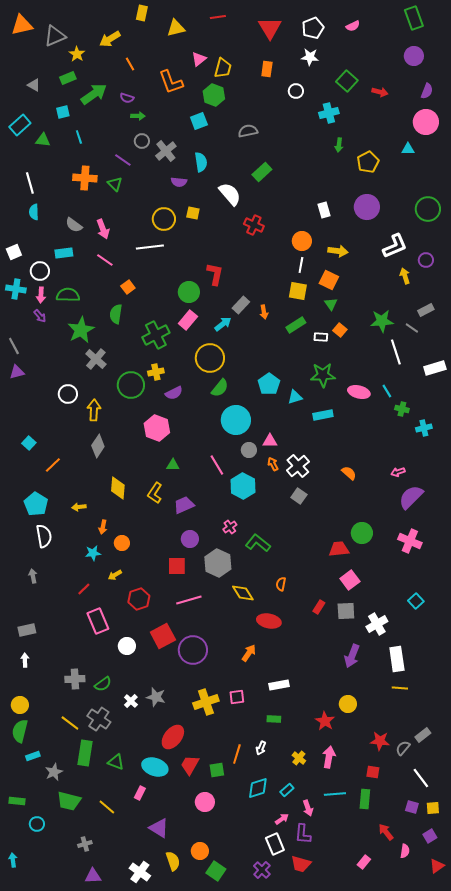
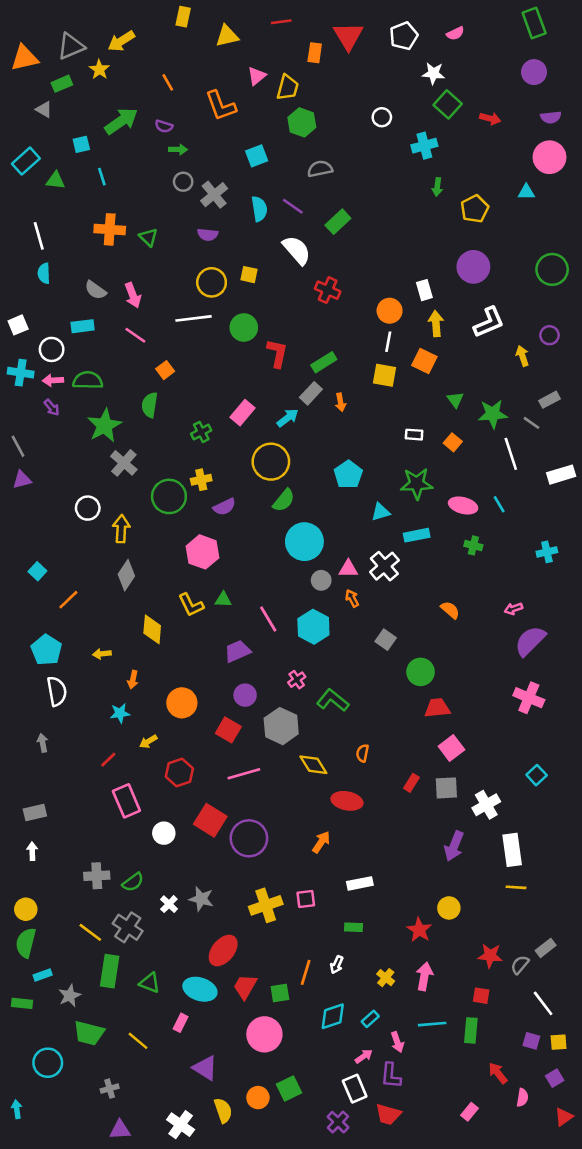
orange triangle: (22, 25) -> (25, 58), moved
yellow arrow: (110, 39) -> (121, 41), moved
white star: (310, 57) -> (433, 73), moved
orange rectangle: (267, 69) -> (315, 53), moved
green rectangle: (68, 78) -> (62, 84), moved
purple semicircle: (427, 91) -> (551, 117), turned 63
green hexagon: (214, 95) -> (302, 122), moved
purple line: (123, 160) -> (293, 206), moved
purple semicircle: (179, 182) -> (208, 235), moved
white rectangle: (324, 210) -> (424, 290), moved
white L-shape: (395, 246) -> (489, 322), moved
yellow arrow: (338, 251) -> (436, 324), turned -102
green circle: (189, 292) -> (244, 327), moved
pink arrow: (41, 295) -> (53, 380), turned 84
green triangle: (331, 304) -> (455, 400), moved
green rectangle: (296, 325) -> (324, 362), moved
orange square: (340, 330) -> (453, 442), moved
green cross: (156, 335) -> (201, 432), size x0.6
cyan pentagon: (269, 384) -> (348, 475), moved
green cross: (402, 409) -> (473, 545), moved
pink line: (217, 465) -> (268, 619), moved
white cross: (298, 466) -> (384, 566), moved
yellow L-shape: (155, 493) -> (191, 605), moved, turned -60
green circle: (362, 533) -> (421, 672), moved
orange circle: (122, 543) -> (182, 703), moved, size x1.5
red square: (177, 566) -> (228, 730), turned 30
red square: (163, 636) -> (210, 820), turned -30
green rectangle: (17, 801) -> (22, 1003), moved
pink circle: (205, 802) -> (264, 1034), size x1.4
cyan circle: (37, 824) -> (48, 1063), size x1.5
green square: (216, 871) -> (289, 1089), moved, turned 30

